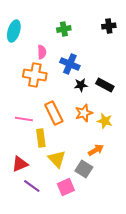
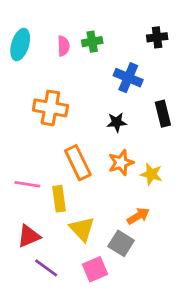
pink semicircle: (42, 52) -> (63, 46), moved
blue cross: (70, 64) -> (128, 78), moved
black rectangle: (105, 85) -> (163, 114), moved, turned 48
pink line: (24, 119) -> (27, 184), moved

